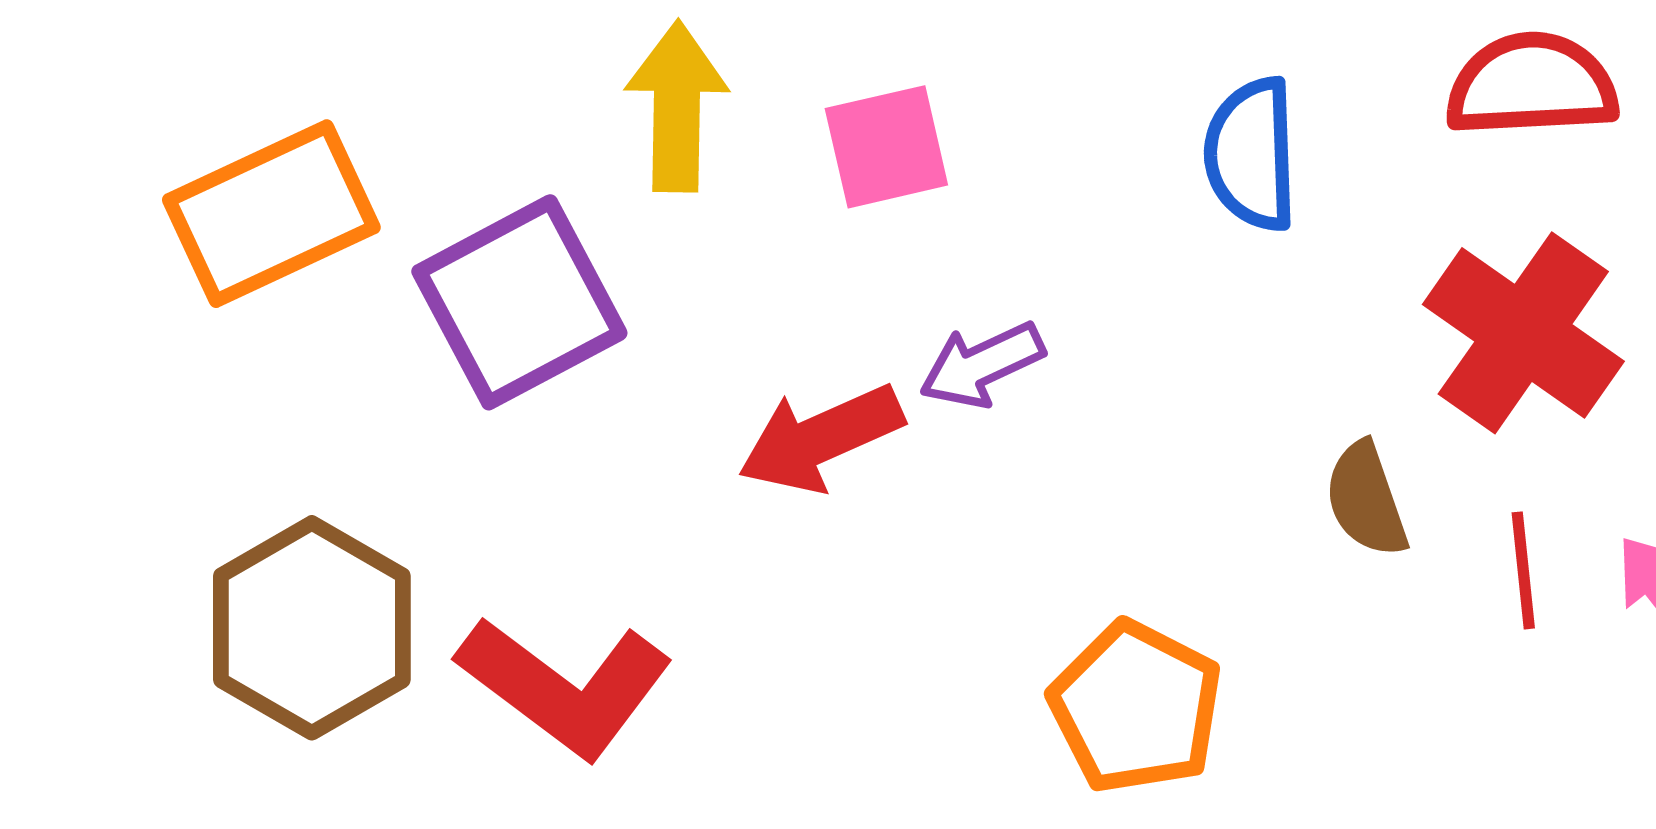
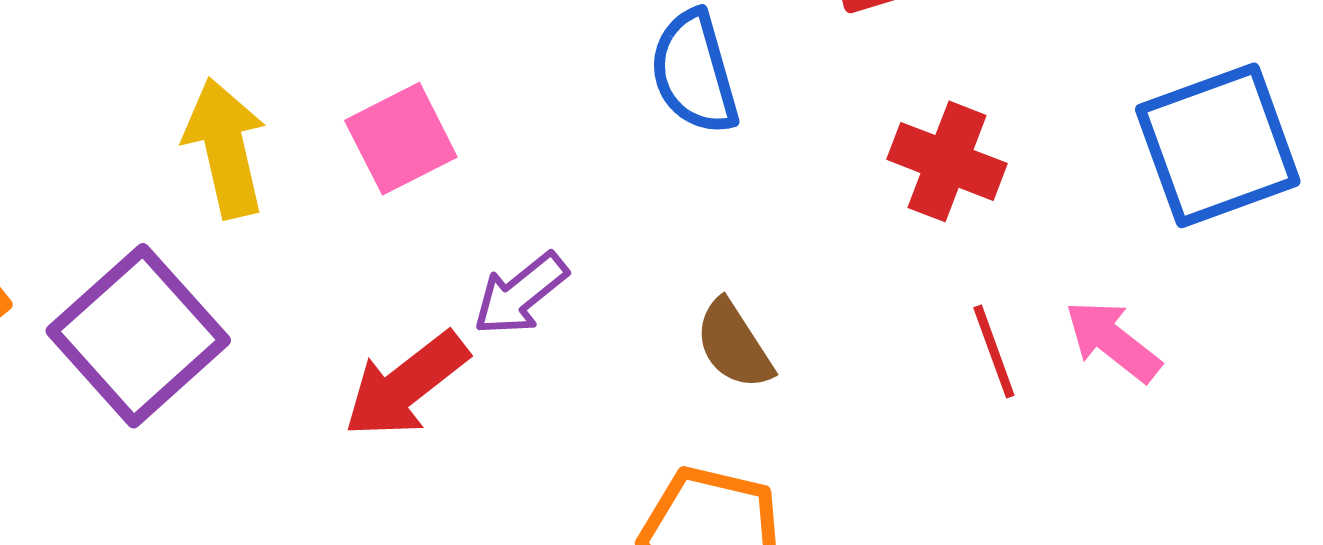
red cross: (1523, 333) -> (947, 161), size x0.7
brown semicircle: (1366, 499) -> (734, 345), moved

